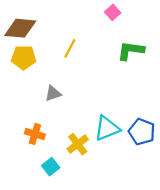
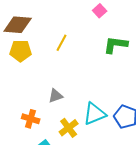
gray triangle: (53, 93) -> (56, 96), moved

